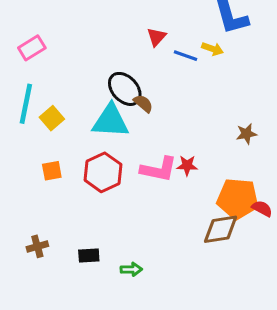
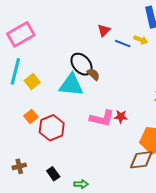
pink rectangle: (32, 48) -> (21, 34), size x1.5
orange square: (52, 171) -> (31, 116), turned -32
red hexagon: (103, 172) -> (52, 128), moved
black rectangle: (89, 256) -> (53, 174), turned 56

